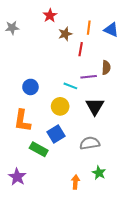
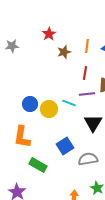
red line: (81, 49) -> (85, 73), moved
yellow circle: (60, 106) -> (49, 109), moved
blue square: (56, 134) -> (65, 146), moved

